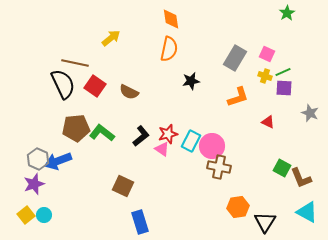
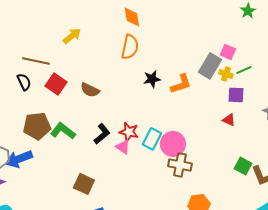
gray rectangle: (235, 58) -> (210, 66), moved
black semicircle: (63, 84) -> (24, 82), size x0.6
purple square: (284, 88) -> (236, 95), moved
orange L-shape: (238, 97) -> (181, 84), moved
red star: (168, 134) -> (129, 132), turned 30

